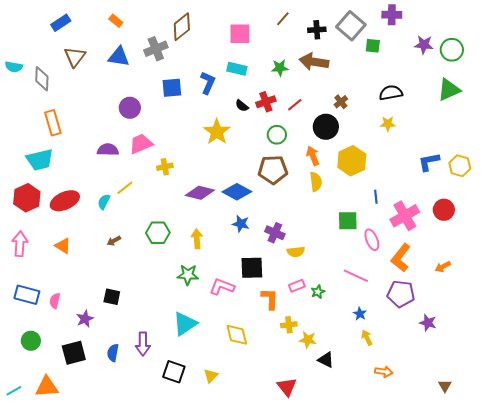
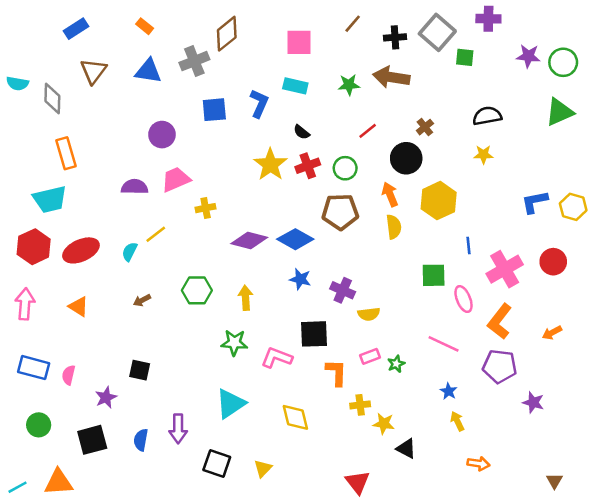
red cross: (266, 102) -> (308, 166), moved

